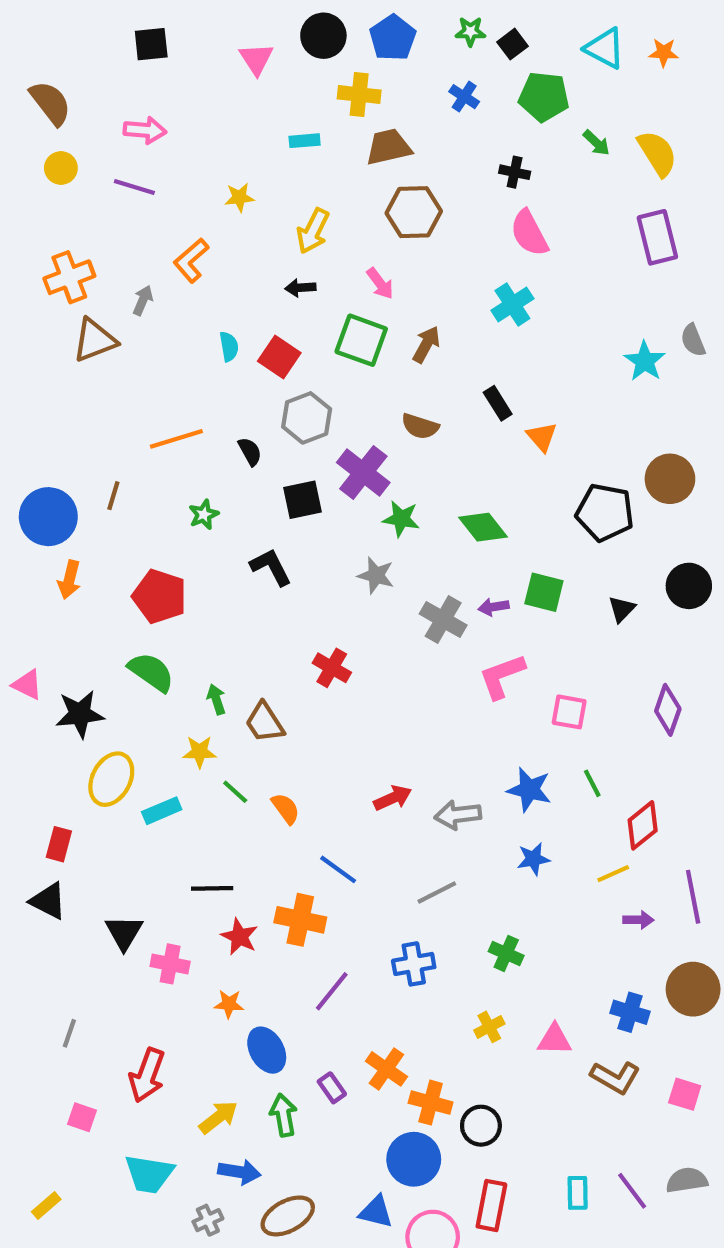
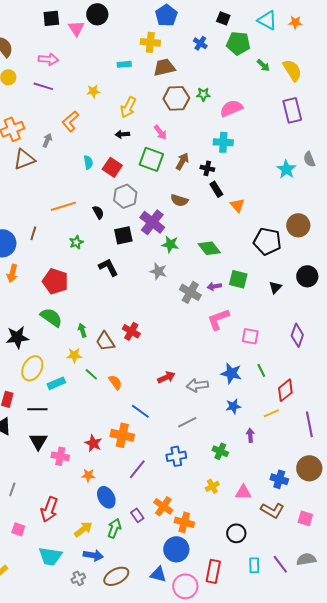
green star: (470, 31) -> (203, 94), moved
black circle: (323, 36) -> (97, 14), moved
black square: (512, 44) -> (223, 18), turned -32
pink triangle: (256, 59) -> (76, 28), moved
black cross: (515, 172) -> (207, 168), moved
pink semicircle: (529, 233) -> (231, 108), turned 95
cyan cross: (512, 305) -> (223, 142), turned 36
red cross: (332, 668) -> (131, 331), moved
black line: (212, 888) -> (37, 409), moved
purple arrow: (638, 920) -> (250, 435), moved, turned -96
green arrow: (284, 1115) -> (114, 528), turned 30
black circle: (481, 1126) -> (236, 533), moved

